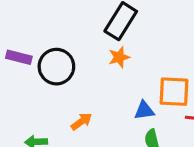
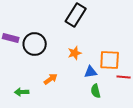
orange star: (119, 57) -> (75, 53), moved

